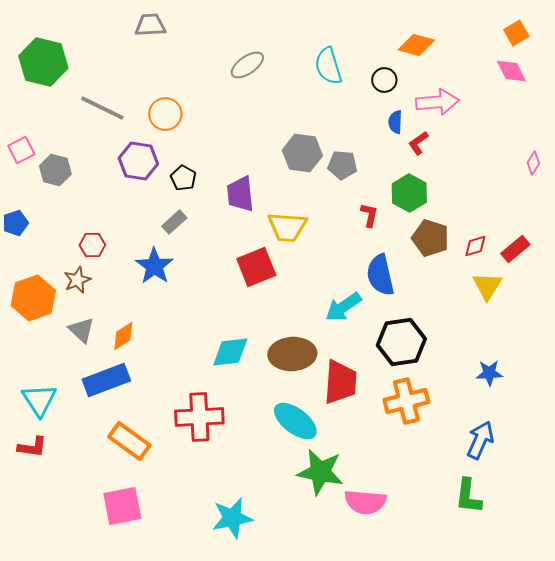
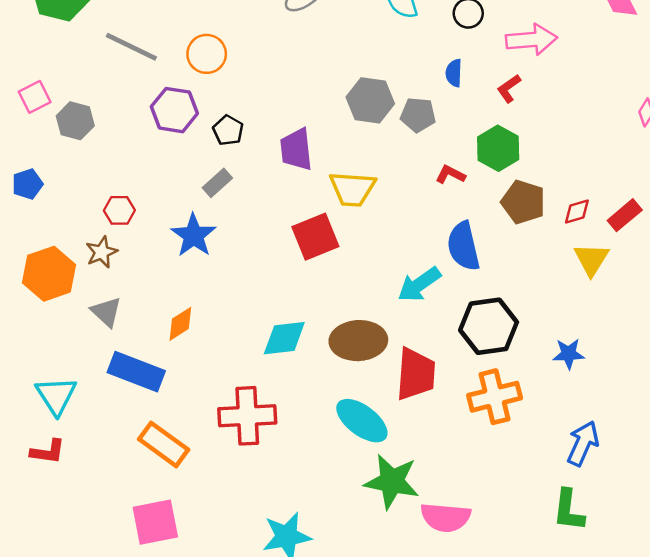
blue semicircle: (395, 122) -> (454, 73), moved
red L-shape: (369, 215) -> (450, 175), turned -75
orange diamond: (123, 336) -> (180, 324), moved
blue star: (489, 373) -> (569, 354), moved
blue rectangle: (106, 380) -> (136, 372), turned 42

